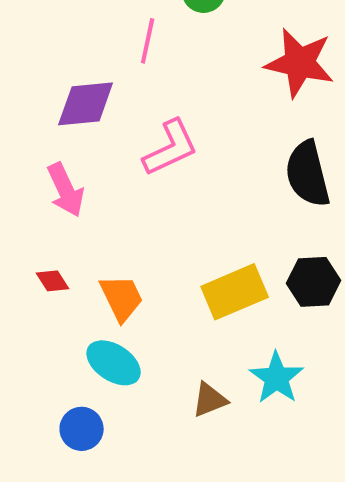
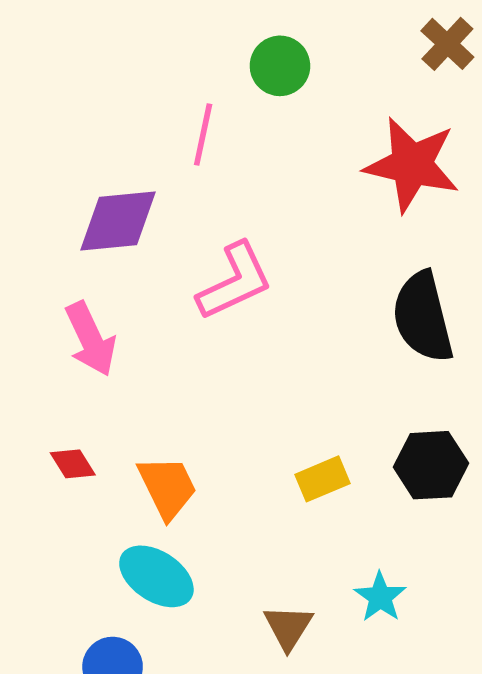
yellow rectangle: (235, 292) -> (323, 479), size x0.6
cyan star: (277, 378) -> (380, 597), size x0.7
brown triangle: (210, 400) -> (288, 627), turned -36

